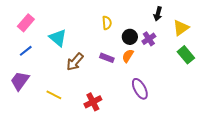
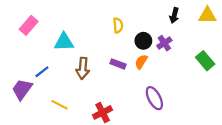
yellow triangle: (181, 28) -> (207, 15), moved, turned 36
cyan triangle: (58, 38) -> (64, 42), turned -42
blue line: (26, 51) -> (42, 72), moved
brown arrow: (75, 62) -> (83, 68), turned -36

